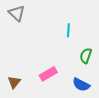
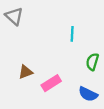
brown triangle: (14, 82) -> (25, 72), moved, turned 32

